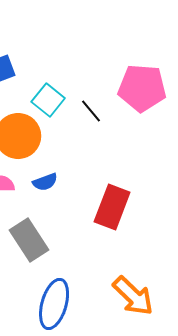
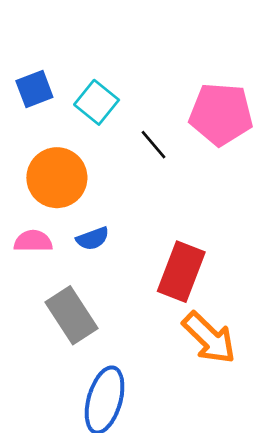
cyan square: (48, 100) -> (97, 102), moved
orange arrow: (133, 296) -> (209, 338), moved

